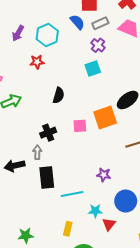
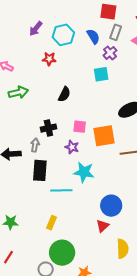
blue semicircle: (77, 22) -> (93, 36), moved
gray rectangle: (100, 23) -> (116, 32), turned -56
orange square: (105, 117) -> (104, 136), moved
purple star: (104, 175) -> (72, 147), moved
cyan star: (95, 211) -> (84, 172), moved, size x1.5
red triangle: (109, 224) -> (102, 226), moved

